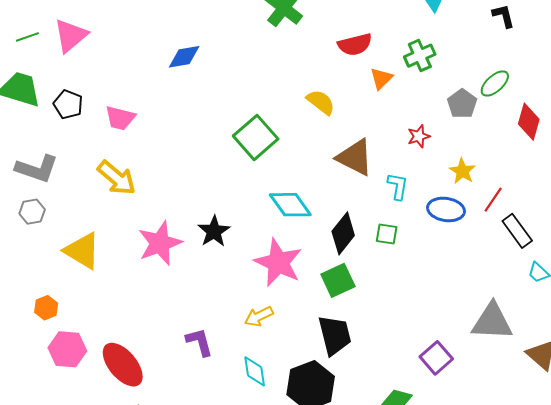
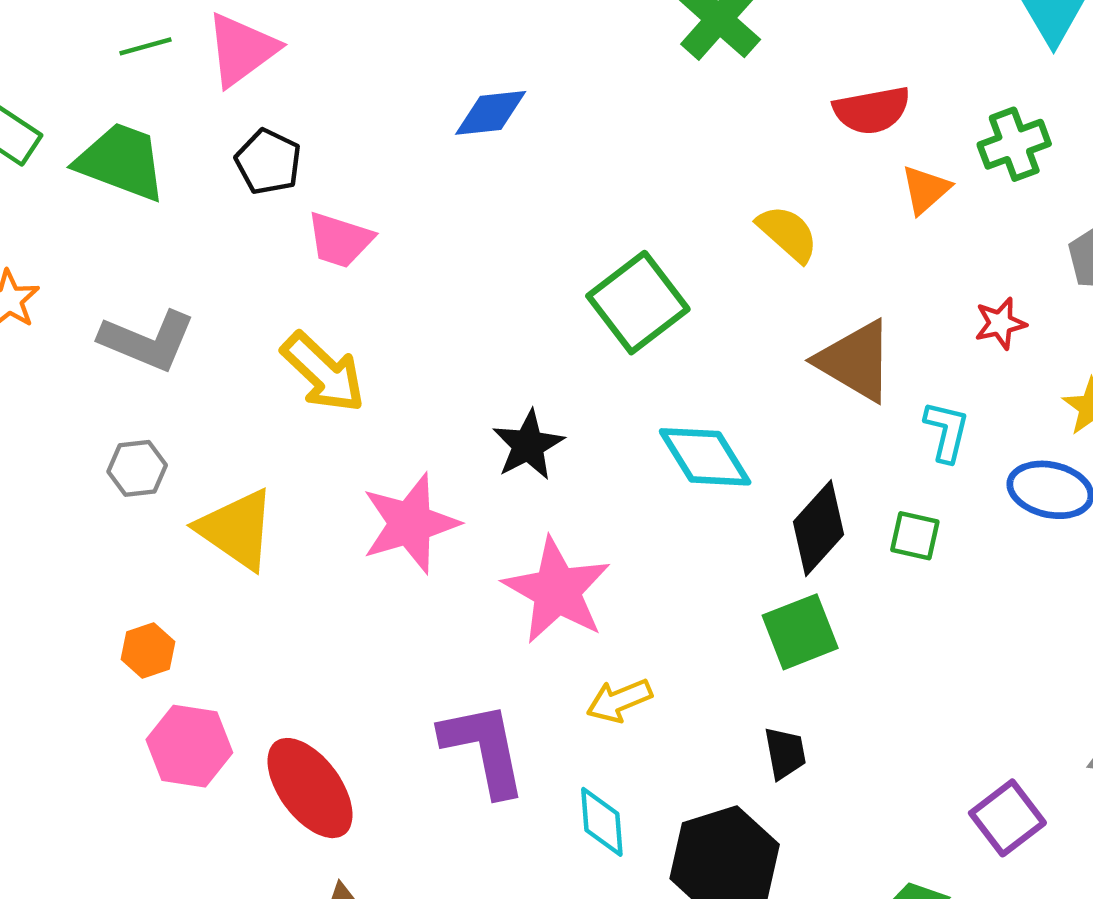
black pentagon: (68, 104) -> (268, 162), moved
gray hexagon: (32, 212) -> (137, 468), moved
black star: (214, 231) -> (528, 445), moved
pink star: (278, 263) -> (557, 591), moved
black trapezoid: (335, 335) -> (785, 753), size x0.6
purple L-shape: (199, 342) -> (484, 749), size x1.5

